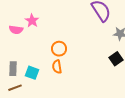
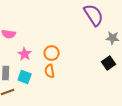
pink star: (32, 21) -> (25, 54), moved

